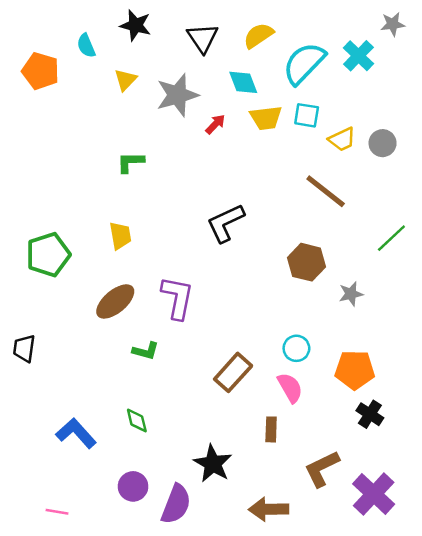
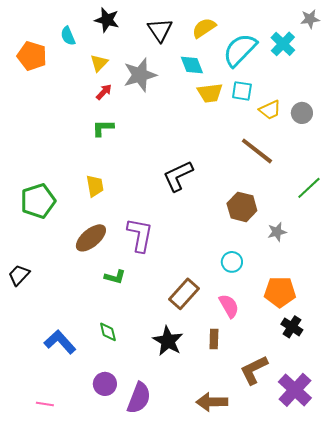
red arrow: (215, 124) -> (104, 92), moved
black trapezoid: (24, 348) -> (19, 275), turned 35
cyan circle: (296, 348) -> (232, 262), moved
black star: (213, 464) -> (168, 341), moved

